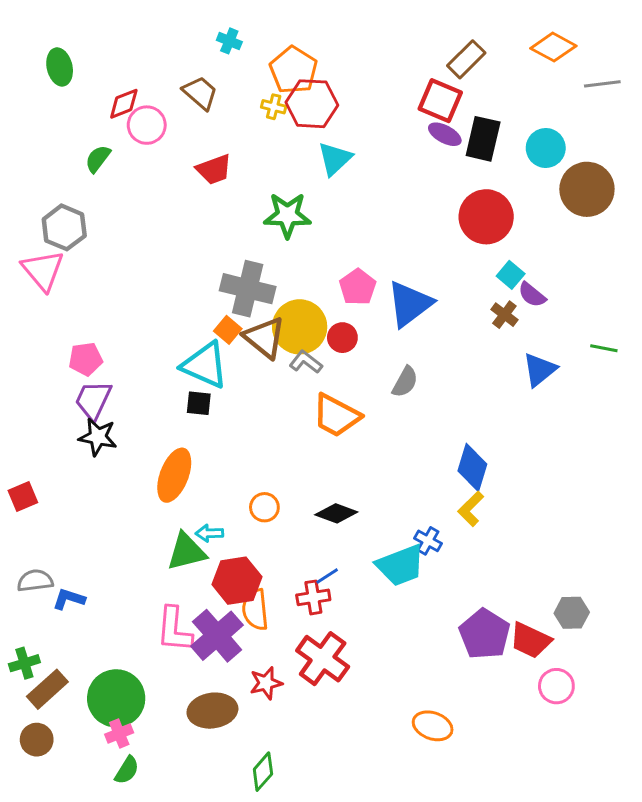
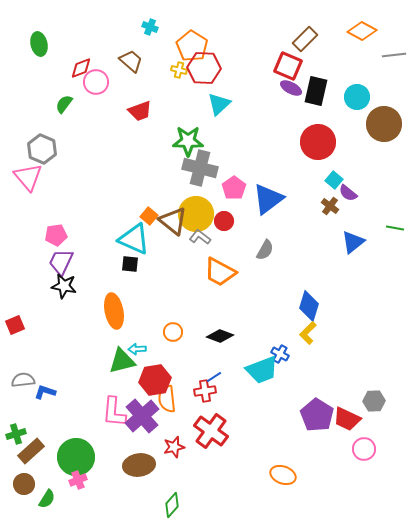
gray cross: (248, 289) -> (200, 168), moved
orange ellipse: (174, 475) -> (114, 311), turned -32
green semicircle: (127, 770) -> (47, 499), moved

